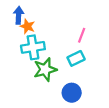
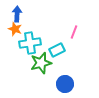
orange star: (27, 26) -> (15, 29), moved
cyan rectangle: (76, 58) -> (57, 50), moved

